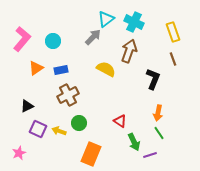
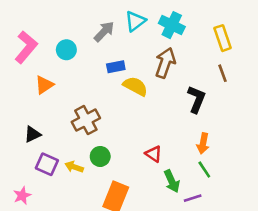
gray arrow: (93, 37) -> (104, 32), moved
blue rectangle: (61, 70) -> (116, 67), moved

